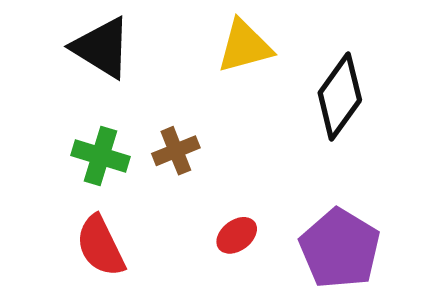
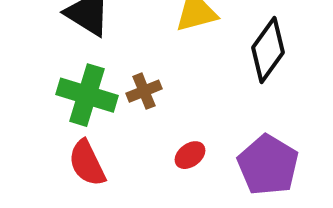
green cross: (100, 156) -> (87, 95), size x1.4

